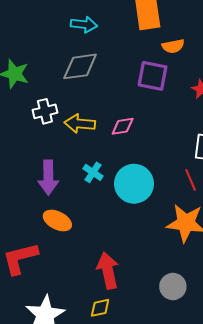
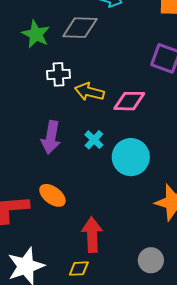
gray diamond: (80, 66) -> (80, 28), moved
pink diamond: (123, 126) -> (129, 101), size x1.4
orange ellipse: (57, 220) -> (52, 195), moved

